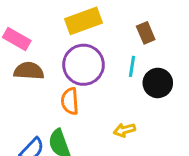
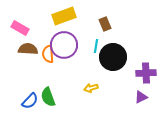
black circle: (158, 83) -> (113, 57), size x1.4
orange semicircle: (70, 101) -> (48, 54), moved

